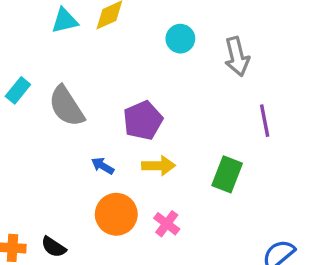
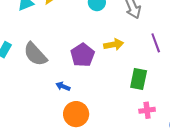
yellow arrow: (158, 166) -> (114, 45), moved
pink cross: (167, 224) -> (147, 110), moved, turned -35

